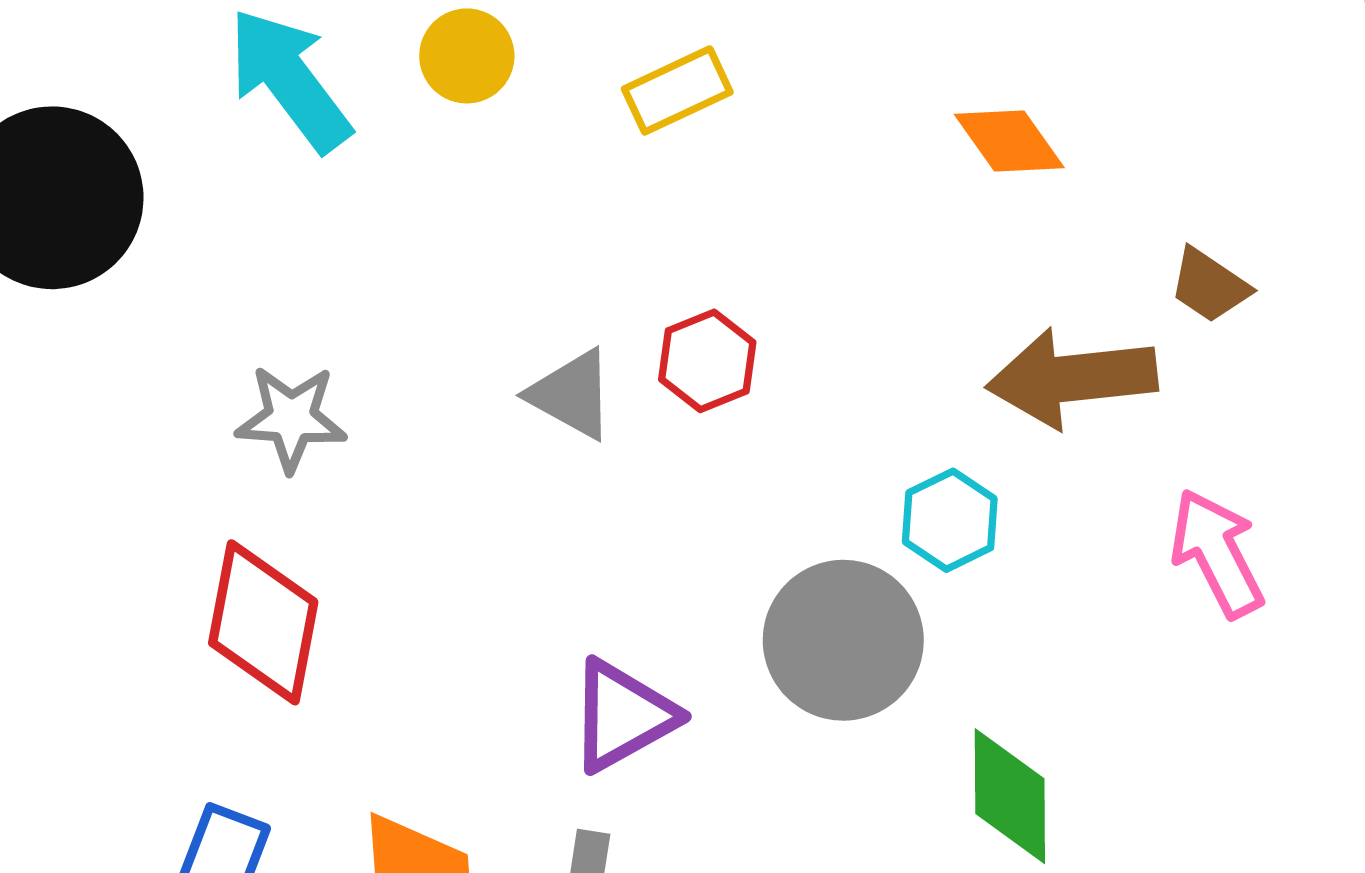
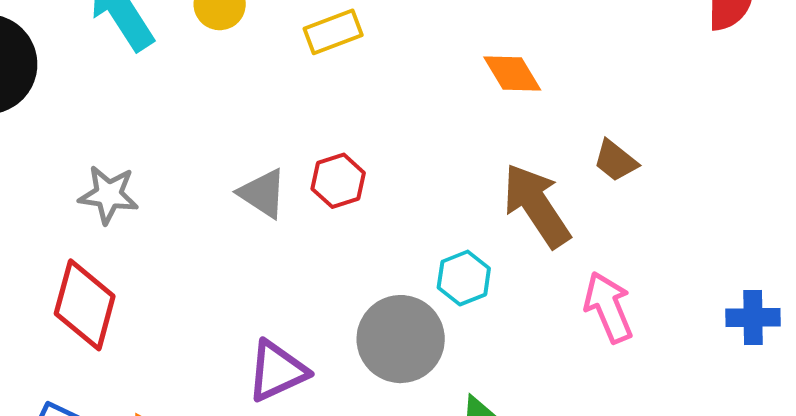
brown arrow: (1072, 378) -> (536, 205), turned 58

